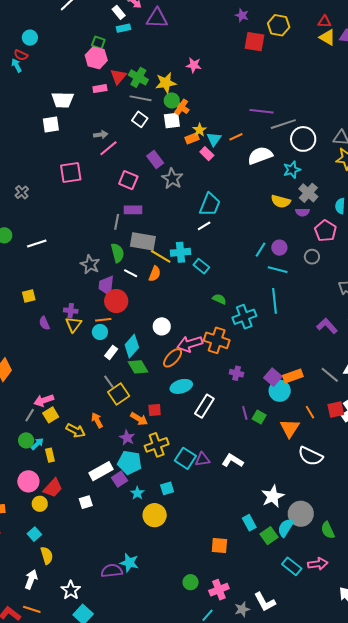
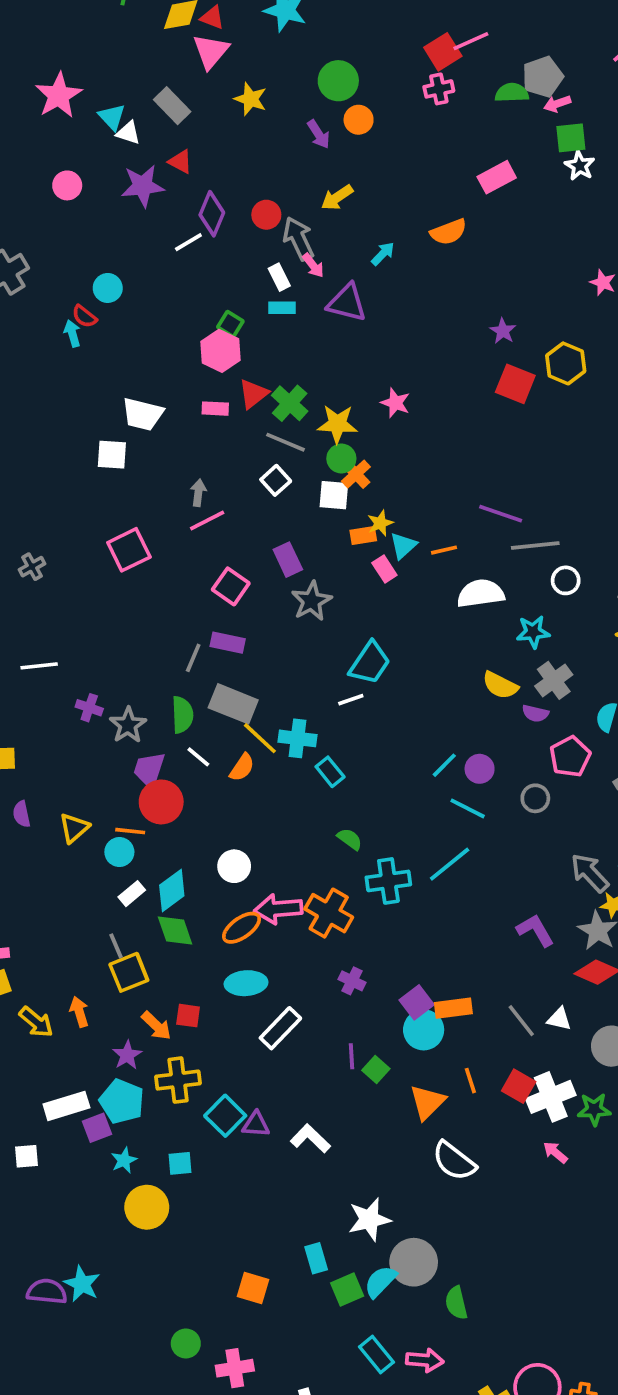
gray arrow: (101, 135) -> (198, 493), turned -88
white circle: (303, 139) -> (566, 580), size x0.6
pink square: (71, 172) -> (129, 550), turned -30
cyan line: (274, 301) -> (450, 864), turned 45
purple cross: (71, 311) -> (89, 708), moved
red square: (336, 410) -> (519, 1086), turned 30

